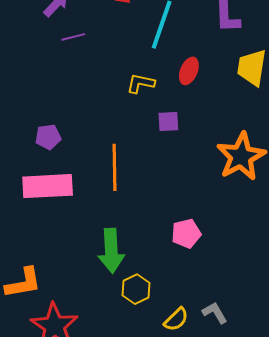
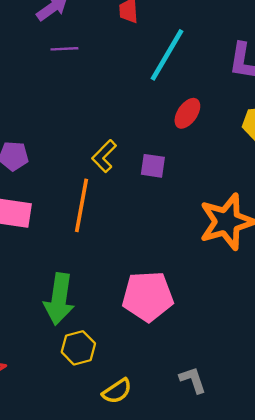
yellow L-shape: (141, 83) -> (104, 156), moved, turned -68
pink pentagon: (186, 233) -> (148, 296), size x1.5
gray L-shape: (215, 313) -> (193, 380), moved

